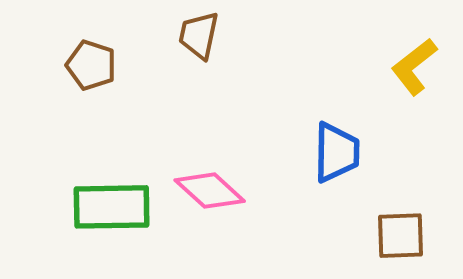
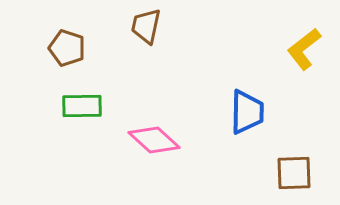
green rectangle: (112, 207) -> (82, 106), moved, size x0.7

